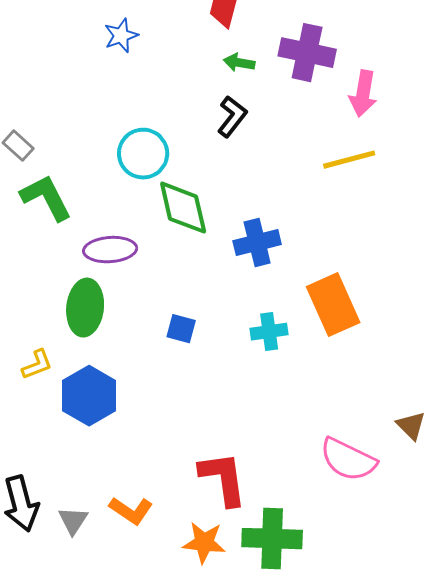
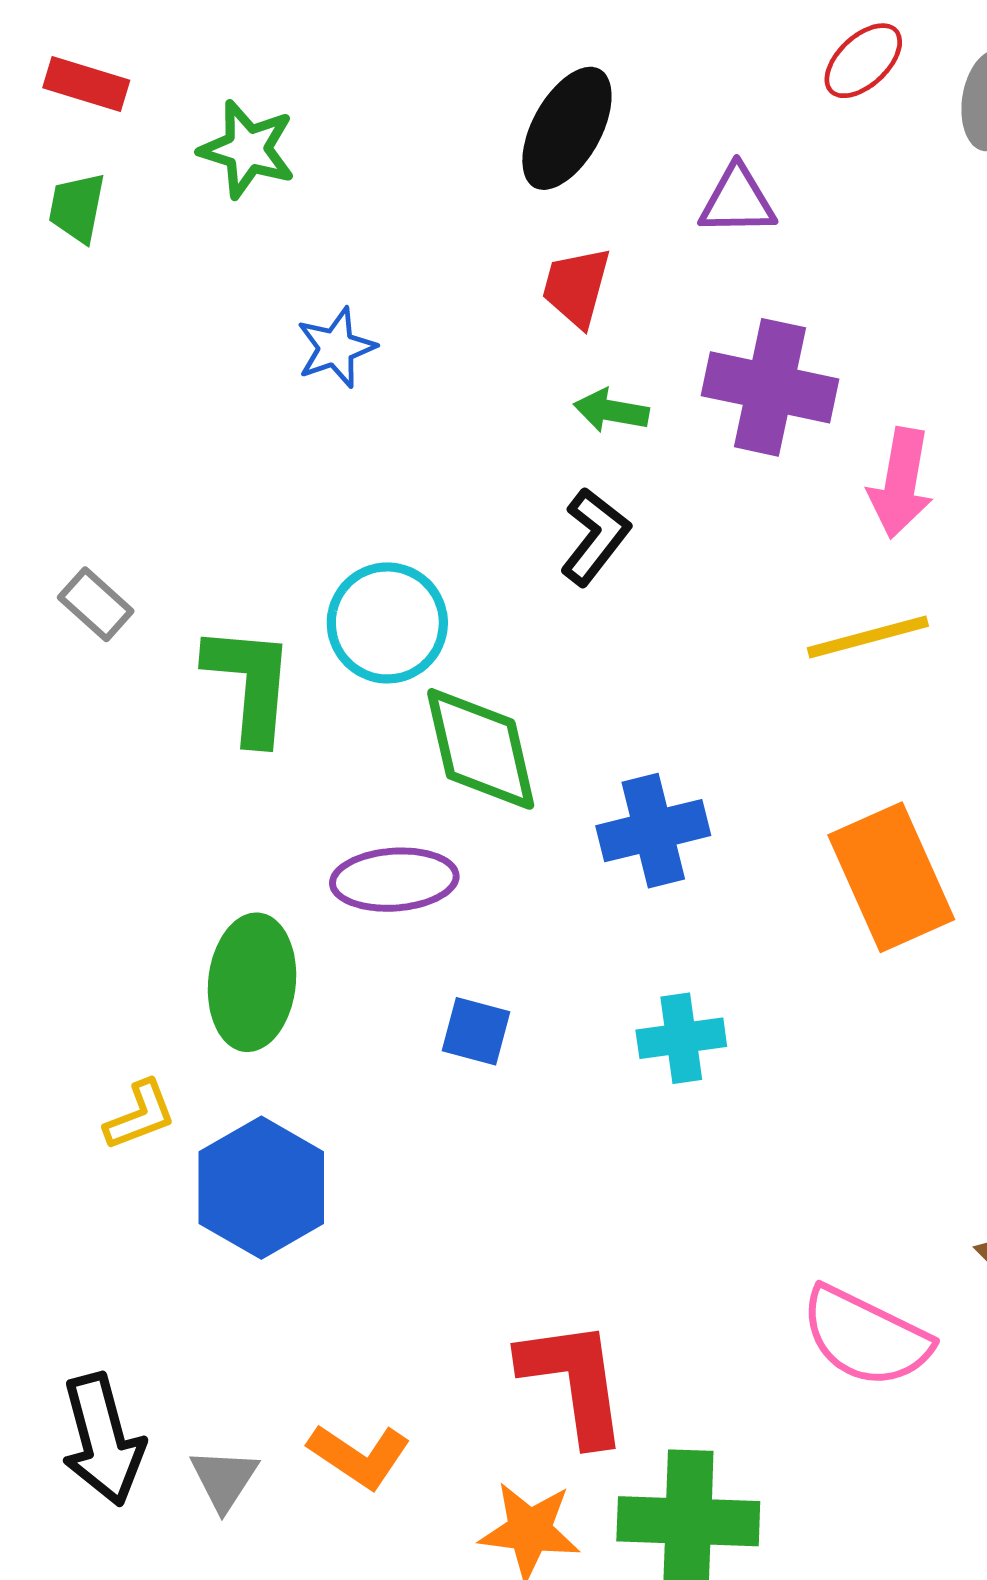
green L-shape: (46, 198) -> (250, 684), moved, turned 32
purple ellipse: (110, 250) -> (394, 880), moved
orange rectangle: (333, 305) -> (891, 877), moved

